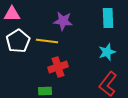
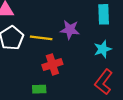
purple star: (63, 21) -> (70, 30), moved

